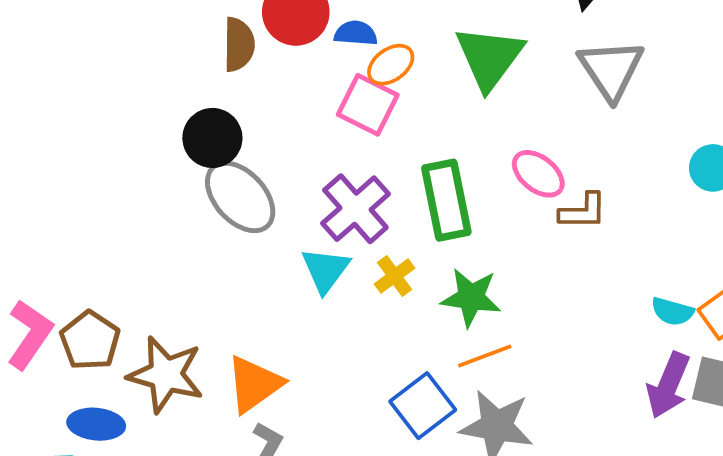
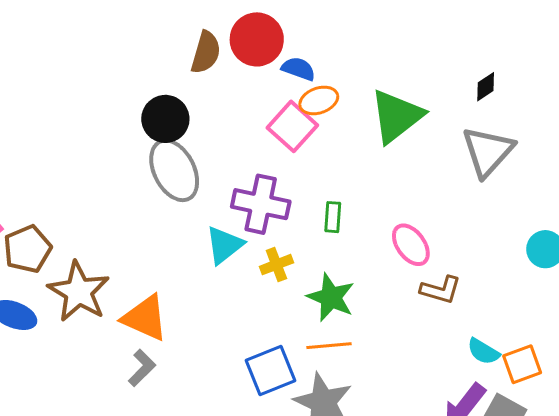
pink ellipse: (538, 174) -> (411, 245), moved
green rectangle: (446, 200) -> (333, 217), size x0.5
purple cross: (355, 209) -> (261, 204), turned 38
brown L-shape: (583, 211) -> (441, 290), moved
orange triangle: (254, 384) -> (145, 318), turned 44

